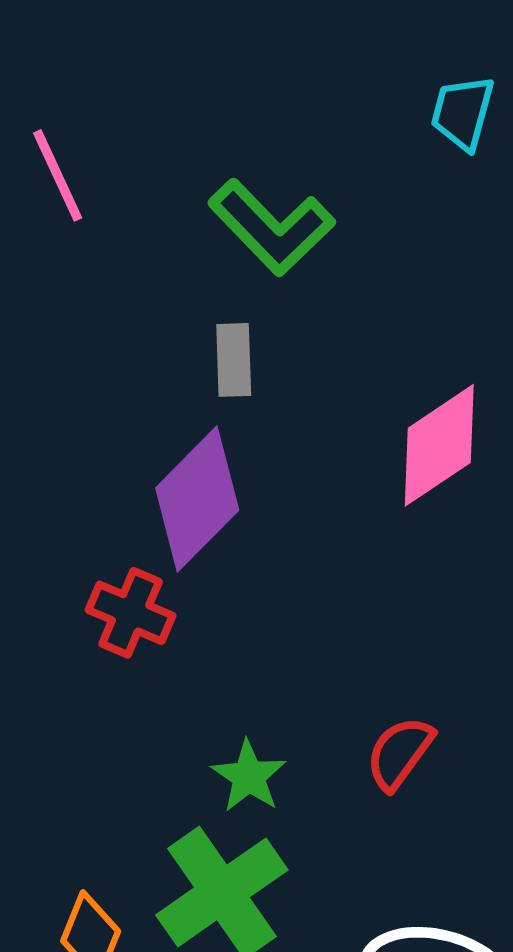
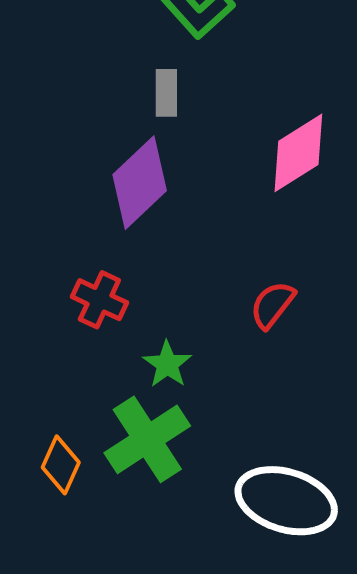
red cross: (131, 613) -> (99, 300), moved
red semicircle: (400, 753) -> (272, 305), moved

